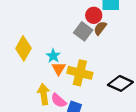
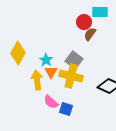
gray square: (83, 31) -> (74, 60), moved
yellow arrow: (44, 94) -> (37, 80), moved

